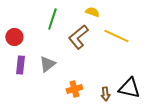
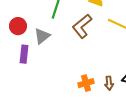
gray triangle: (47, 64) -> (42, 36), moved
orange cross: (74, 89) -> (86, 83), moved

